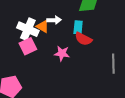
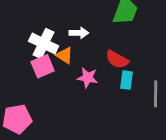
orange triangle: (43, 26) -> (64, 55), moved
cyan rectangle: (78, 27) -> (127, 80), moved

